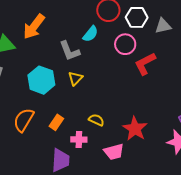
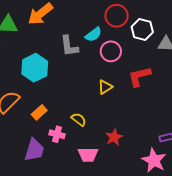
pink circle: (125, 44) -> (111, 51), moved
yellow triangle: (75, 78) -> (105, 87), moved
red star: (135, 129) -> (114, 137), size x0.7

